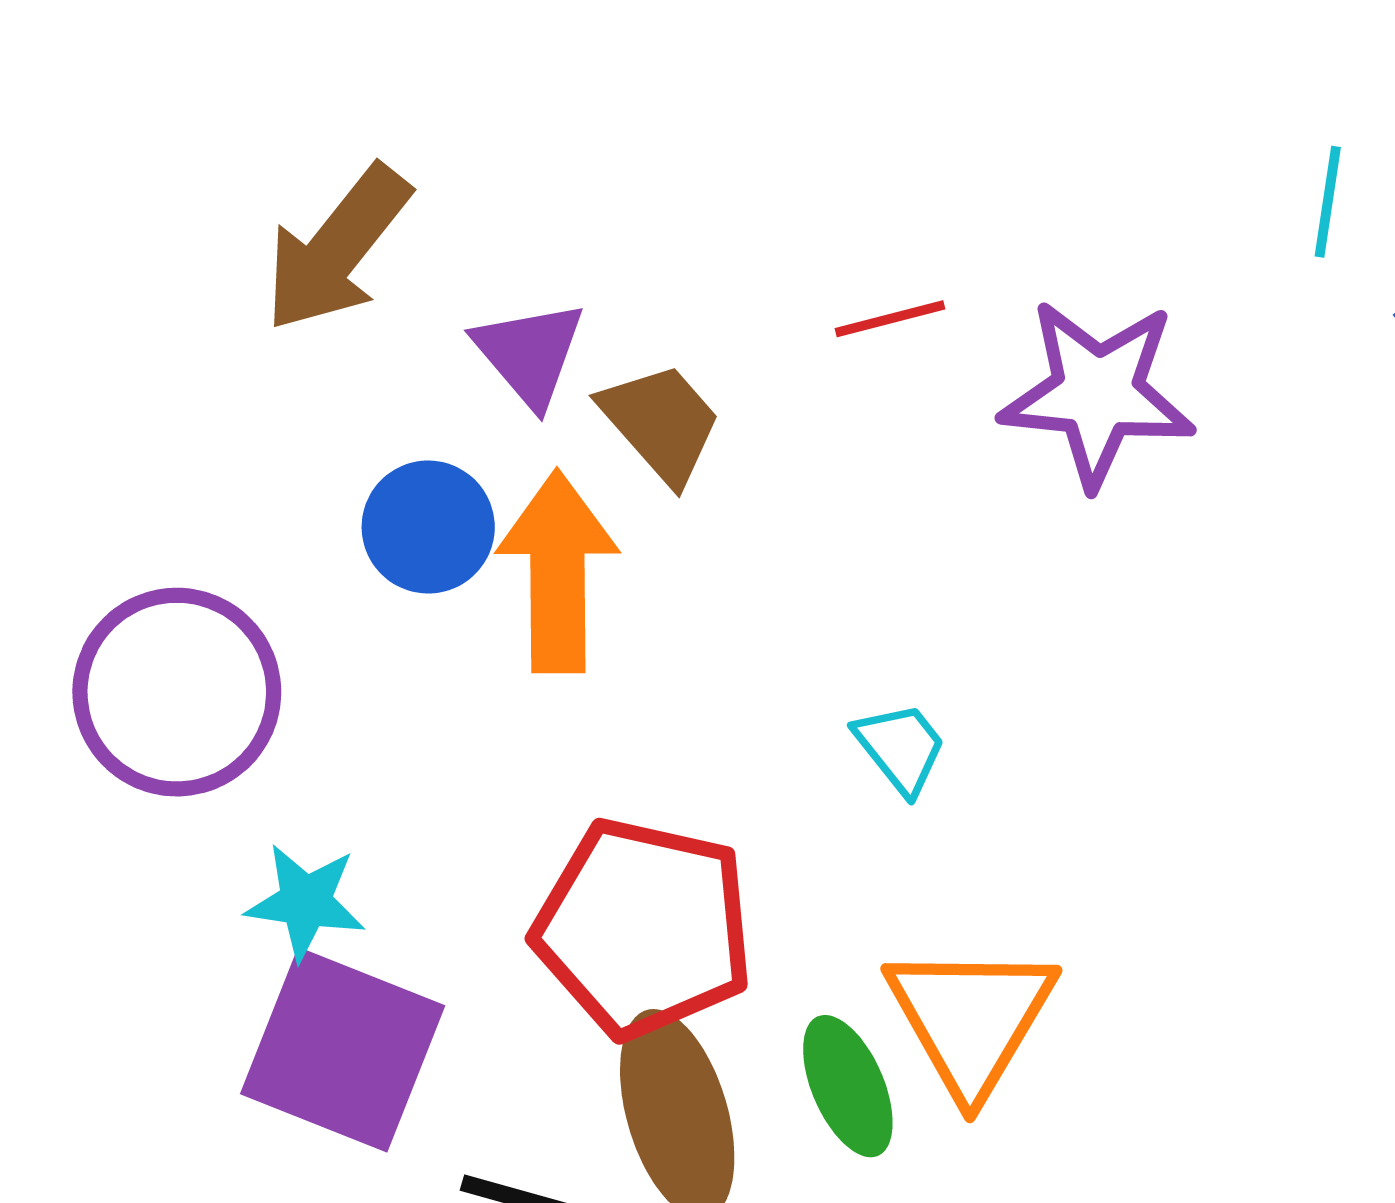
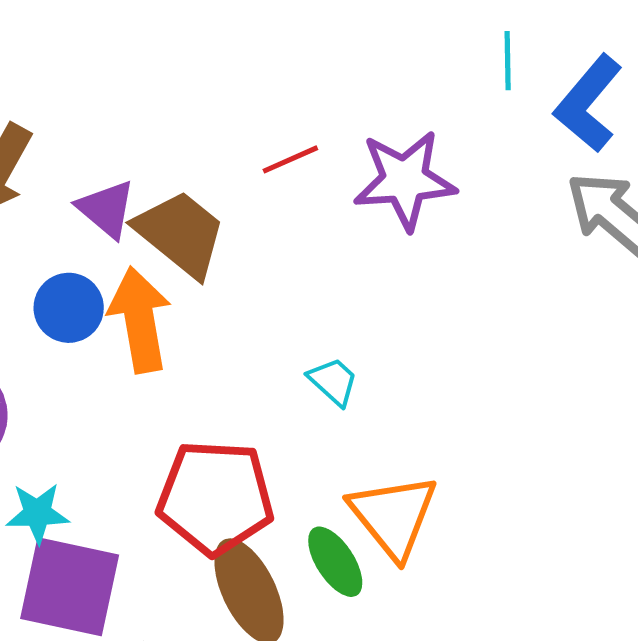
brown trapezoid: (661, 423) -> (181, 233), size x1.4

